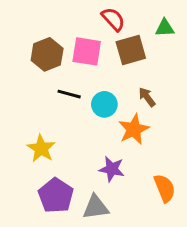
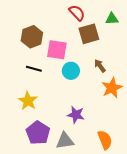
pink square: (87, 51) -> (57, 50), moved
black line: (69, 94) -> (34, 69), moved
orange star: (134, 129) -> (112, 88), moved
orange semicircle: (165, 188) -> (105, 140), moved

